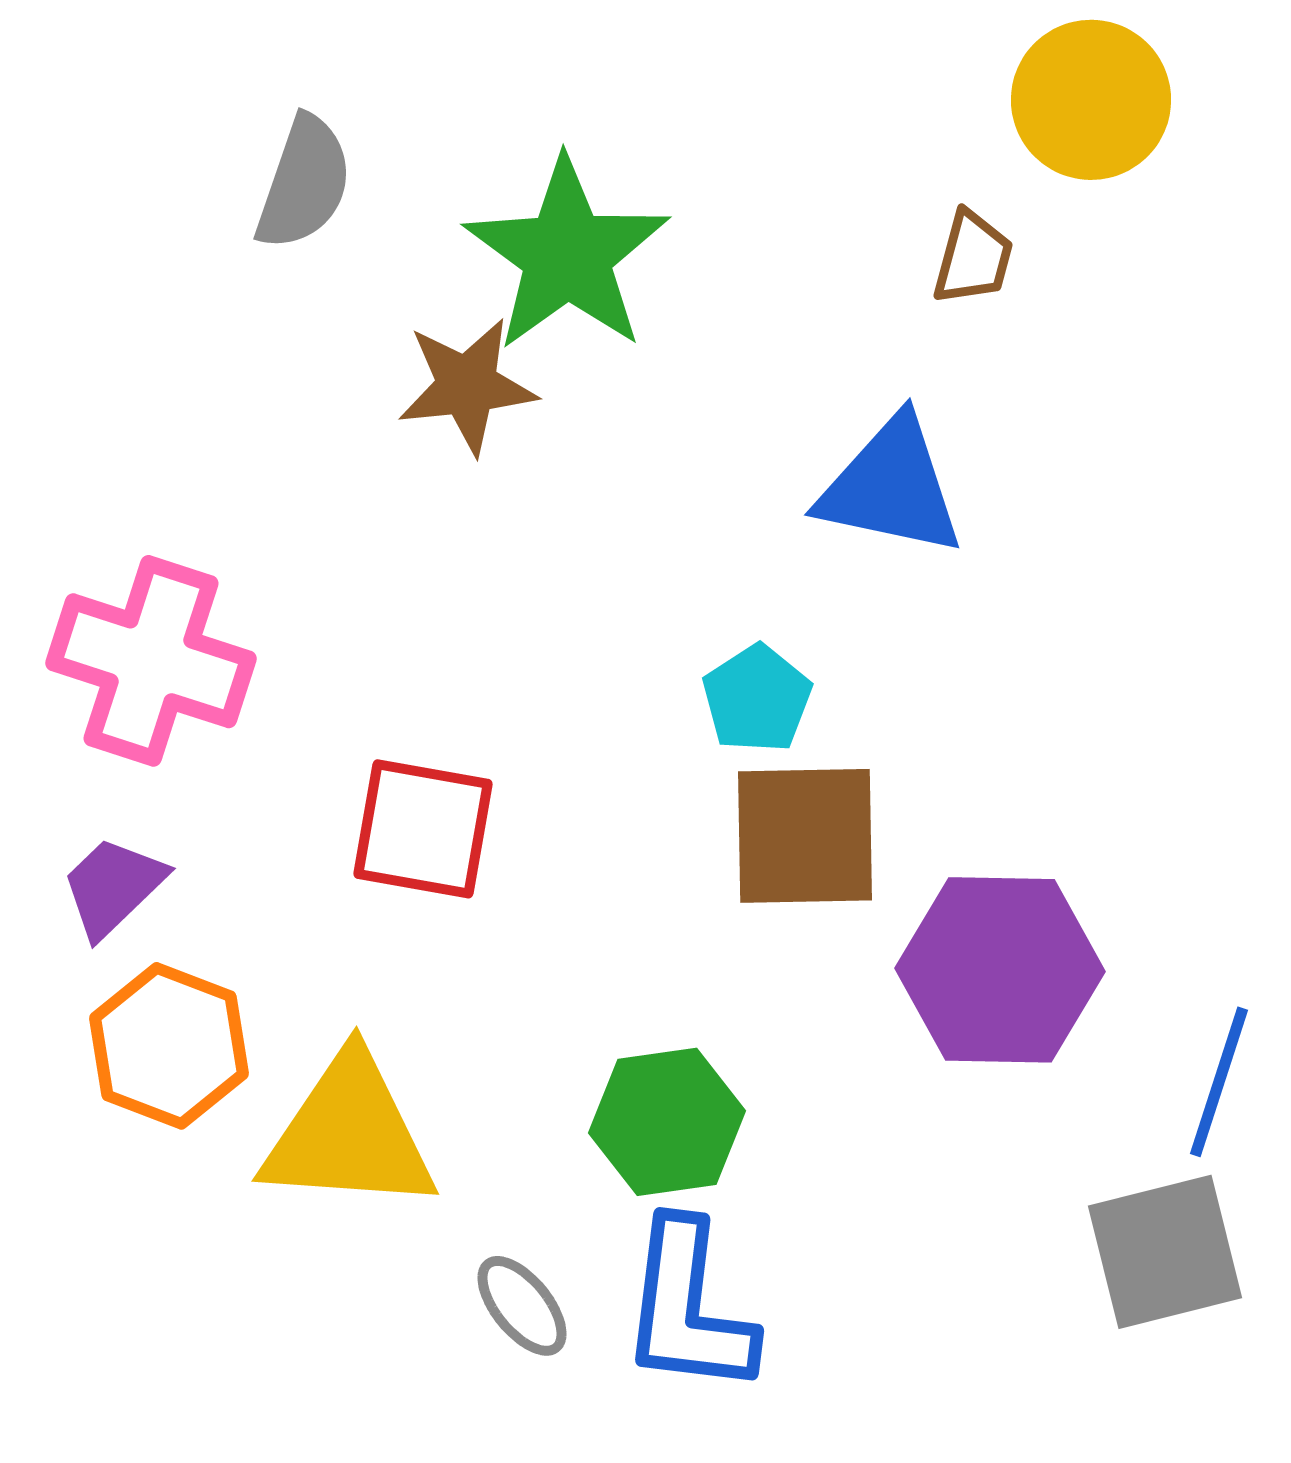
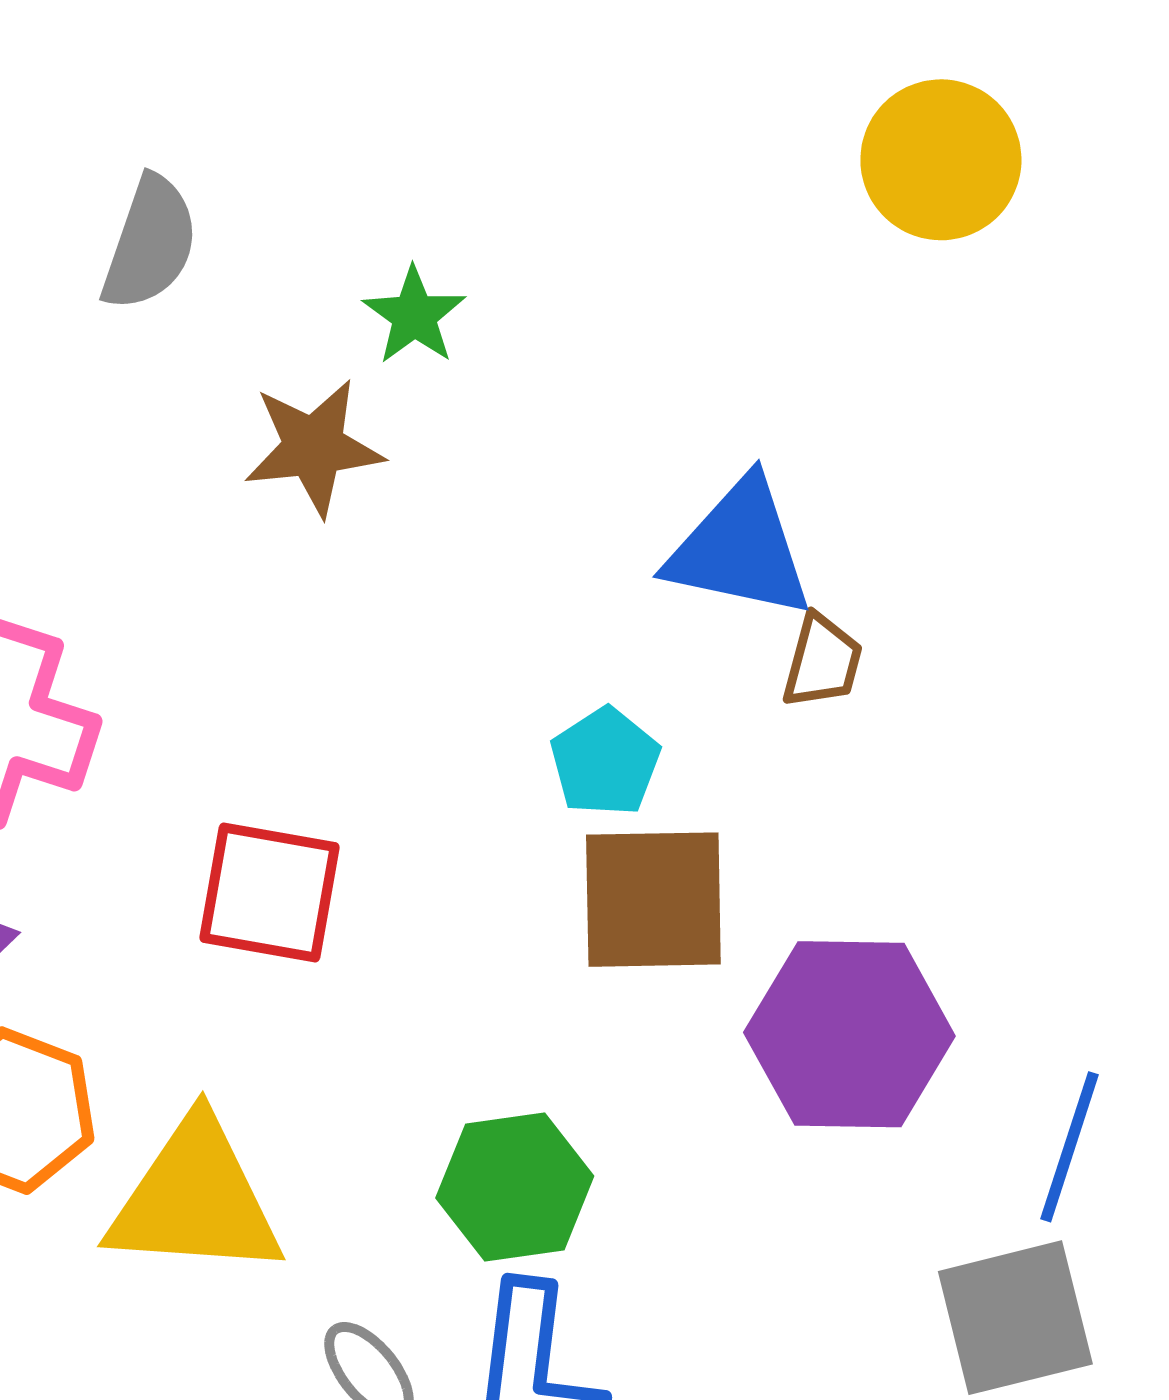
green star: (567, 255) -> (414, 316), size x0.5
brown trapezoid: (973, 258) -> (822, 661), moved

